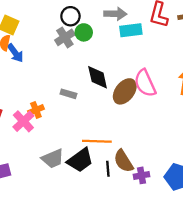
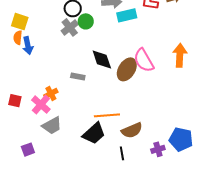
blue arrow: (15, 53) -> (28, 46), turned 30
gray trapezoid: (53, 159) -> (52, 126), moved
brown semicircle: (124, 161) -> (132, 130), turned -75
black line: (108, 169) -> (122, 153), moved
purple cross: (142, 175) -> (158, 149), moved

